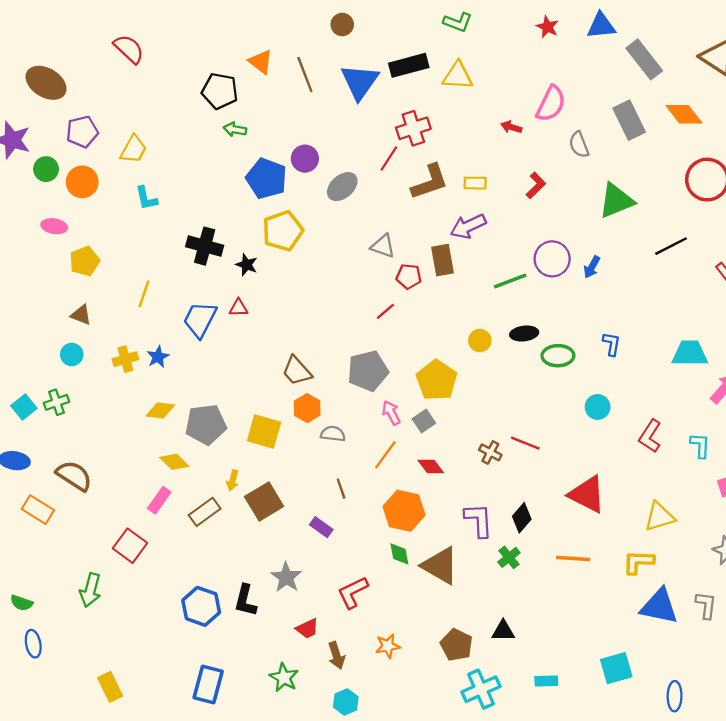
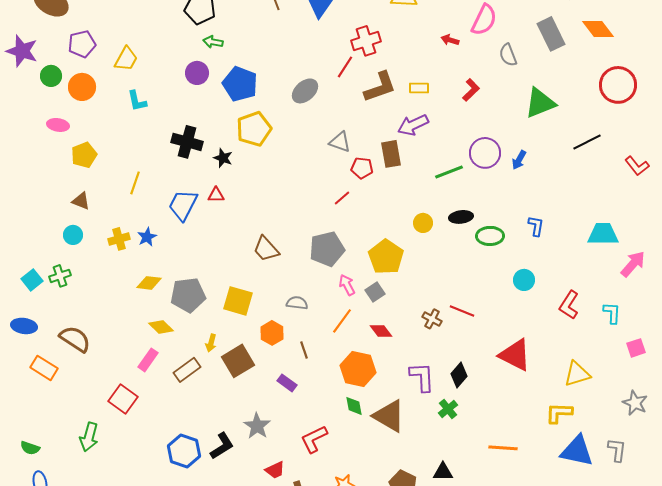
purple circle: (305, 159) -> (197, 73), moved
orange hexagon: (307, 408) -> (272, 333), moved
orange line: (573, 559) -> (503, 448), moved
black L-shape: (245, 601) -> (222, 446), turned -136

